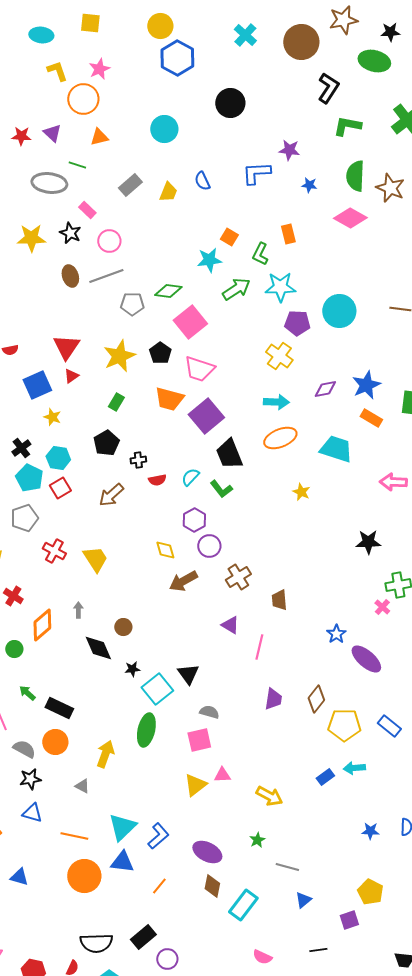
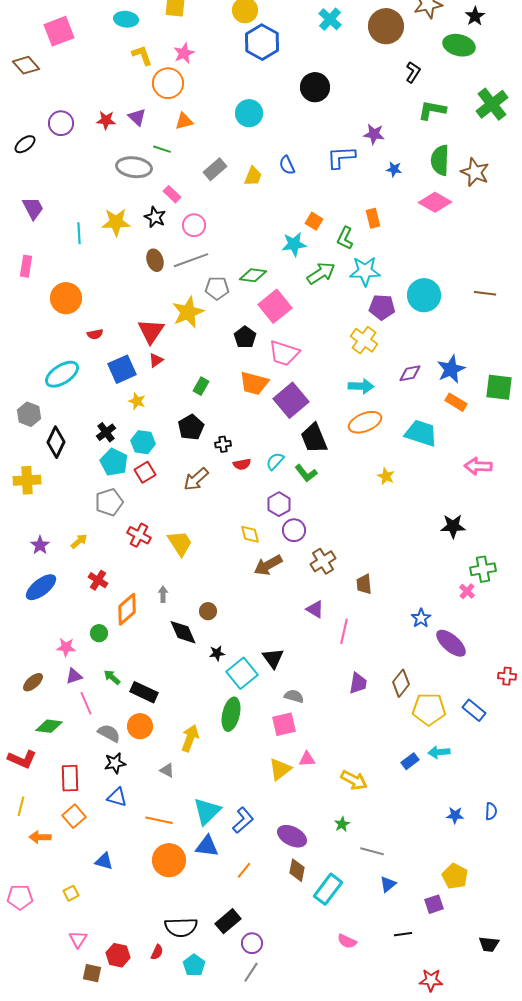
black star: (390, 32) -> (475, 16), turned -30
black L-shape: (328, 88) -> (413, 72), size x0.7
yellow star: (119, 356) -> (188, 312), moved

